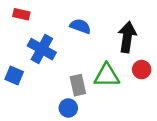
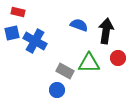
blue semicircle: (80, 26) -> (79, 25), moved
blue square: (14, 76) -> (12, 33), moved, turned -35
gray rectangle: (78, 85) -> (65, 71), turned -48

